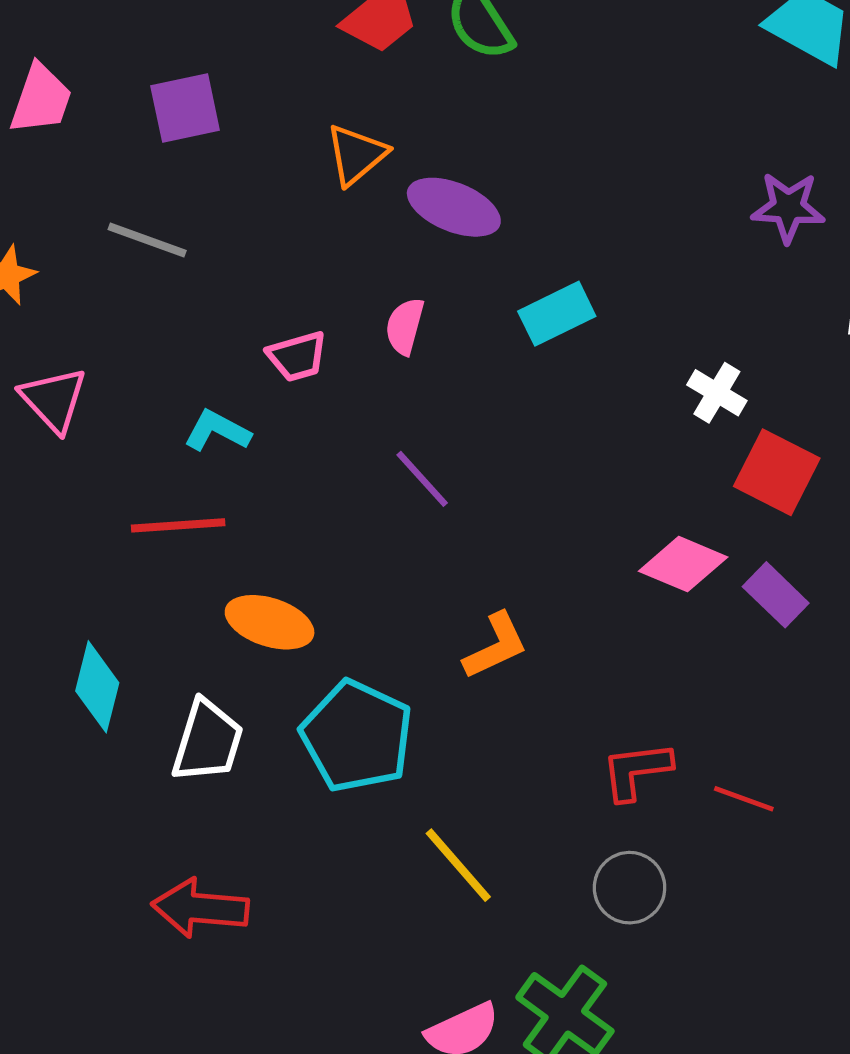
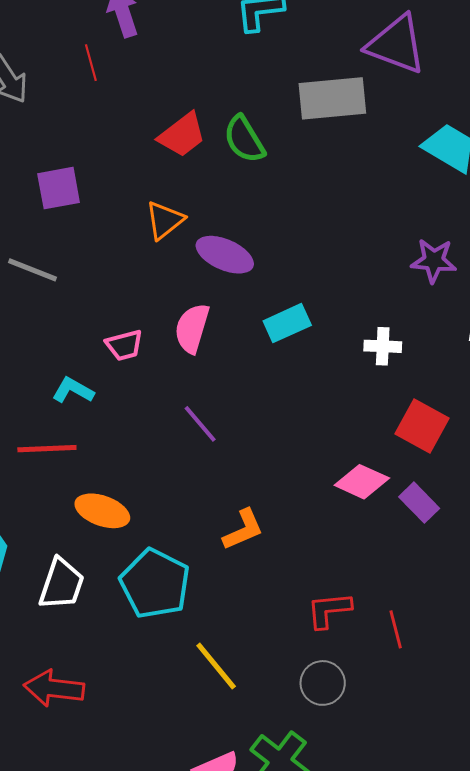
pink semicircle: (405, 326) -> (192, 328), size x1.4
white cross: (717, 393) -> (383, 346), moved, turned -30
red line: (744, 799) -> (396, 629), turned 54

